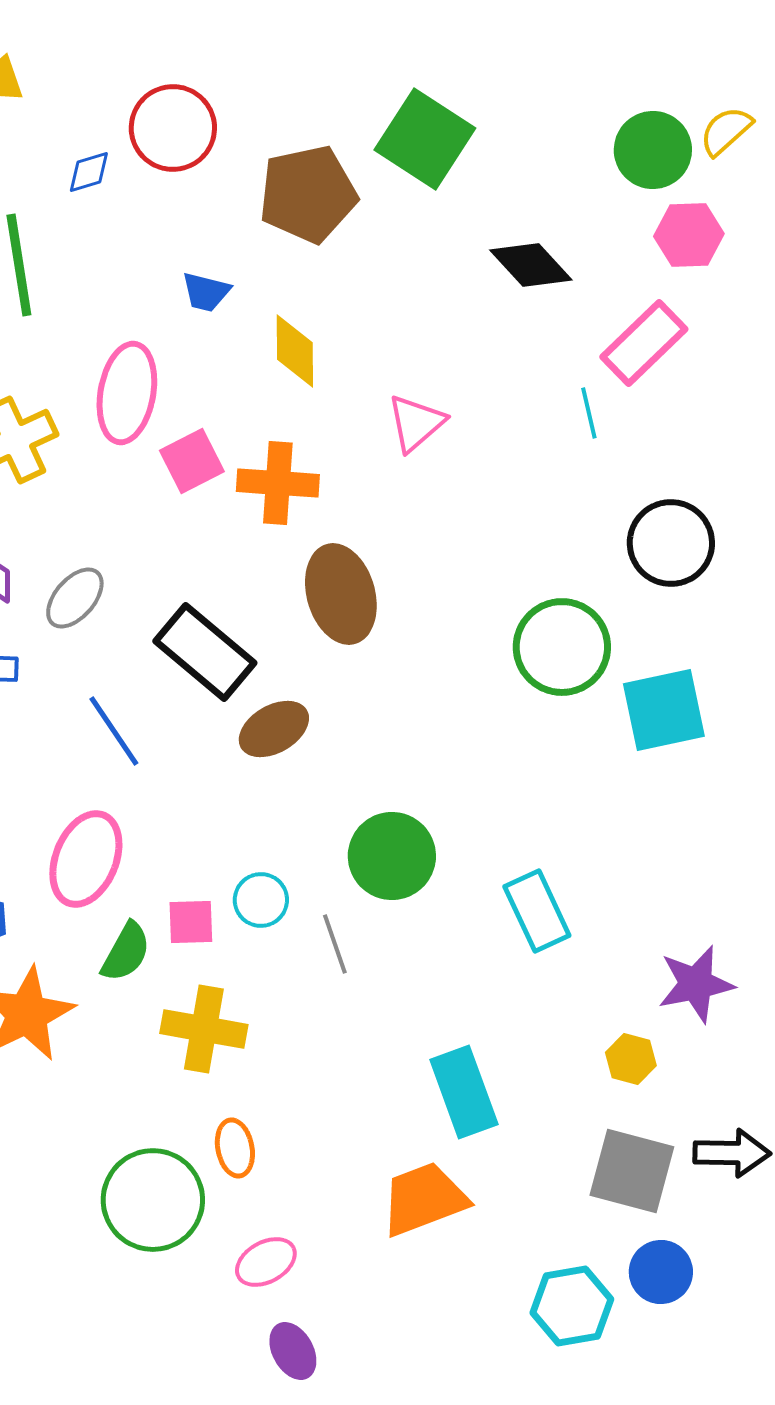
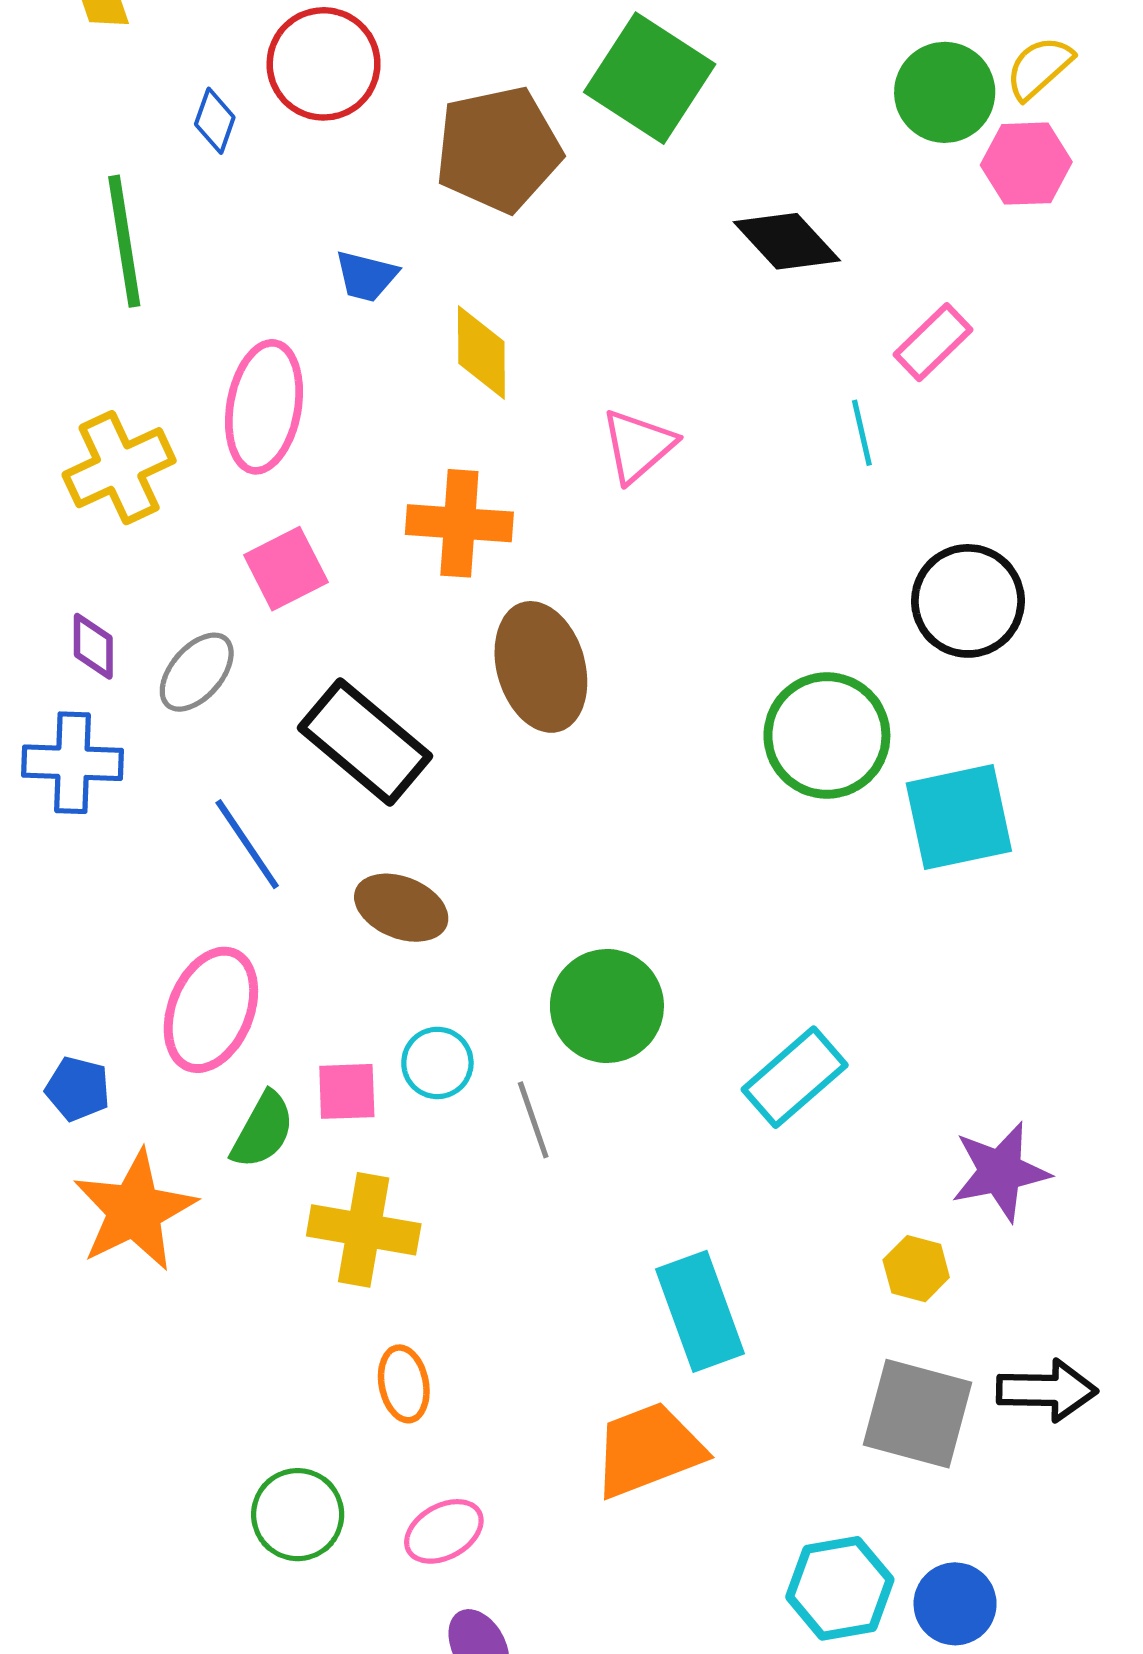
blue diamond: (89, 172) -> (215, 121), turned -54
pink hexagon: (689, 235) -> (1026, 164), moved
pink rectangle: (644, 343) -> (933, 342), size x0.7
pink square: (192, 461) -> (286, 569), moved
brown ellipse: (274, 729) -> (401, 908), moved, turned 52
cyan rectangle: (537, 911) -> (795, 1077), turned 74
green circle: (153, 1200) -> (298, 1515), moved, size x0.7
blue circle: (661, 1272) -> (955, 1604), moved

